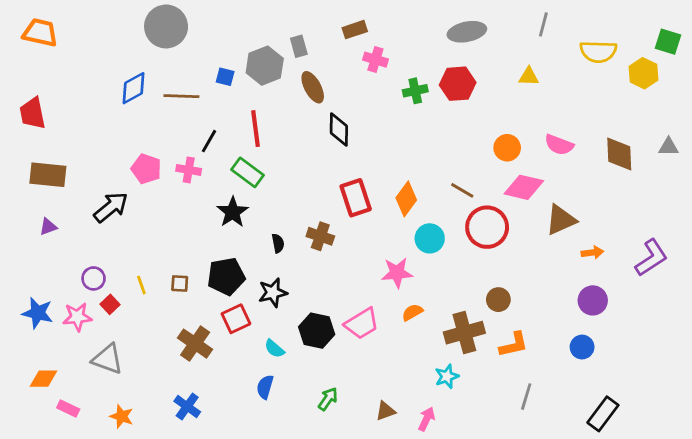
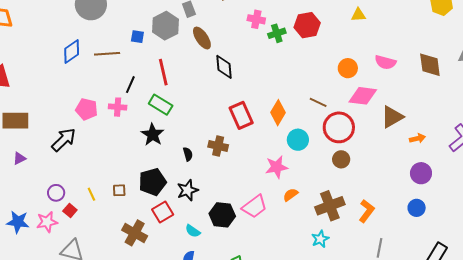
pink cross: (375, 60) -> (256, 19), moved
brown circle: (498, 300) -> (341, 159), moved
orange L-shape: (514, 345) -> (367, 211), turned -35

